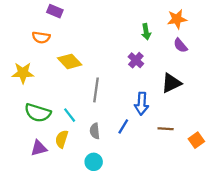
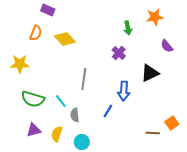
orange semicircle: (41, 37) -> (36, 33), turned -77
purple semicircle: (180, 45) -> (167, 46), moved
yellow diamond: (70, 61) -> (65, 39), moved
brown line: (166, 129) -> (153, 133), moved
gray semicircle: (95, 131) -> (75, 115), moved
yellow semicircle: (62, 139) -> (57, 134), moved

